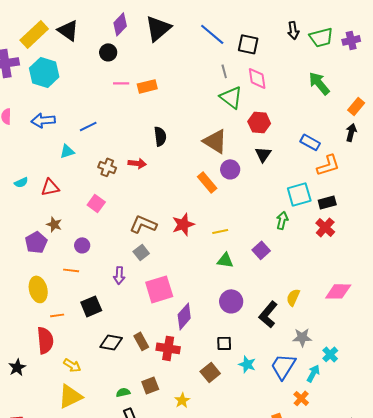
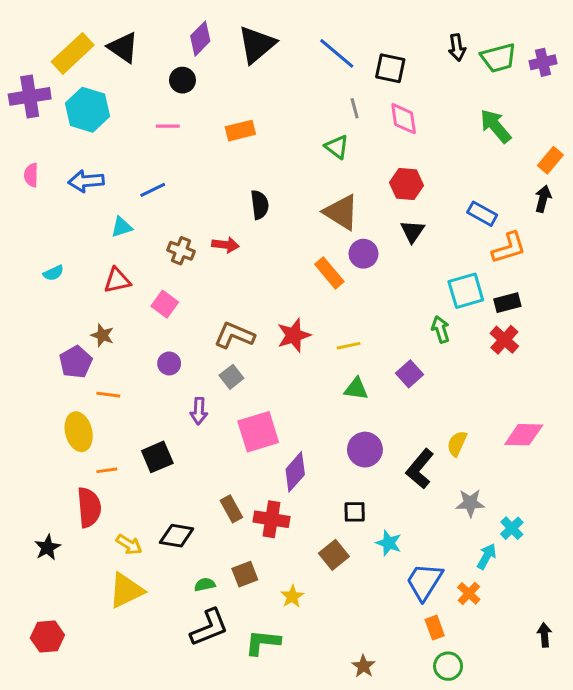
pink line: (121, 83) -> (168, 126), moved
green triangle: (231, 97) -> (337, 147), moved, size x0.7
red triangle: (50, 187) -> (117, 280), moved
green arrow: (282, 220) -> (441, 329), turned -30
purple circle: (82, 245) -> (169, 363), moved
orange line: (71, 270) -> (108, 395), moved
black diamond: (111, 342) -> (177, 536), moved
blue trapezoid: (283, 366) -> (424, 582), moved

